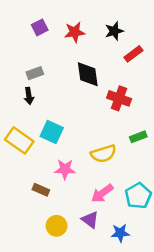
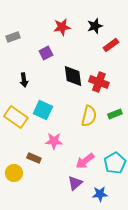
purple square: (40, 27) -> (46, 53), moved
gray rectangle: (35, 73) -> (13, 37), moved
black diamond: (88, 74) -> (73, 76), moved
yellow semicircle: (103, 154) -> (89, 116), moved, turned -60
purple triangle: (90, 220) -> (75, 183), turned 42
yellow circle: (57, 226) -> (14, 173), moved

